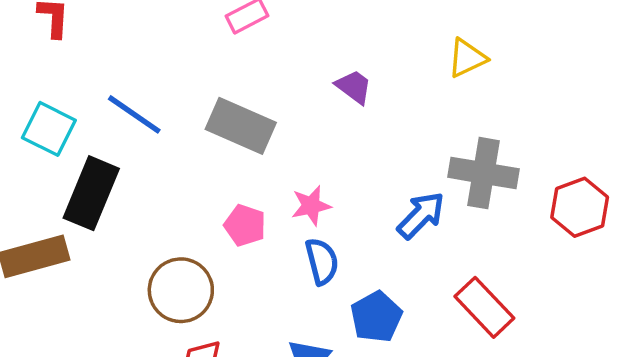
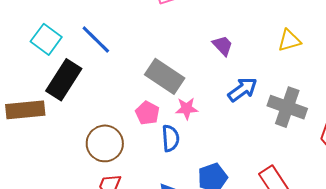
gray rectangle: (241, 126) -> (165, 76), moved
blue arrow: (421, 215) -> (243, 89), moved
blue semicircle: (322, 261) -> (171, 138), moved

